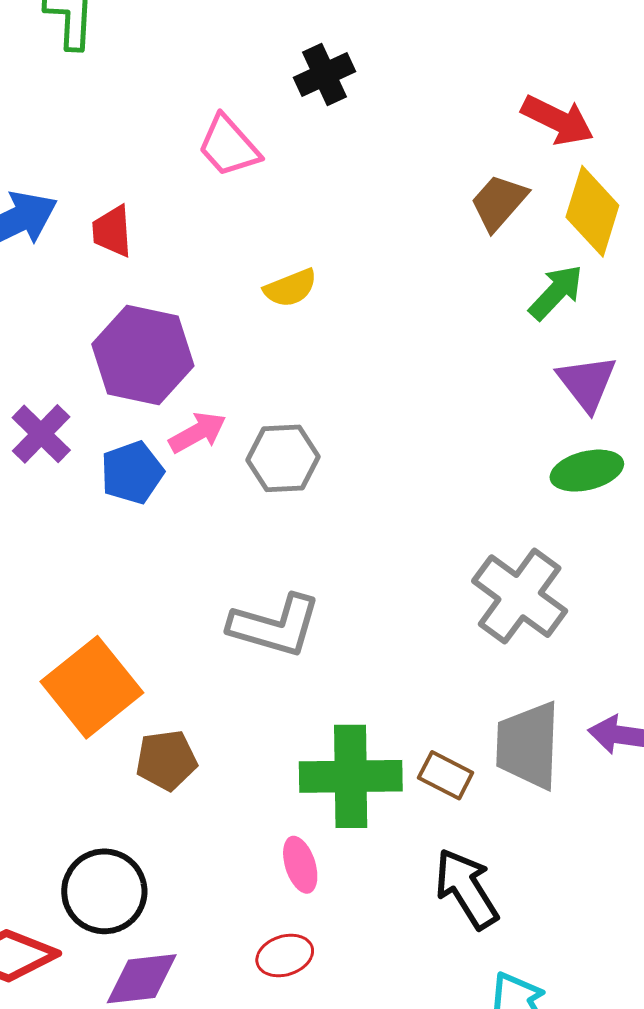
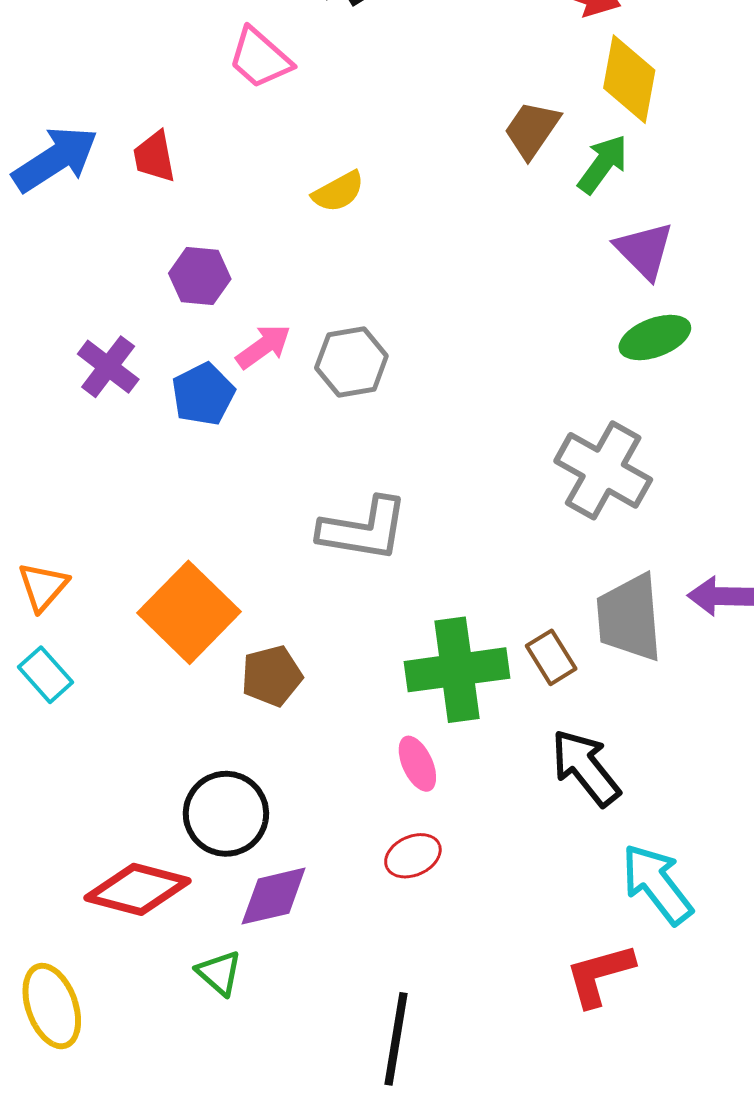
brown trapezoid: (499, 202) -> (532, 130), moved
purple hexagon: (143, 355) -> (200, 276), size x0.6
brown rectangle: (446, 775) -> (551, 657), turned 38

